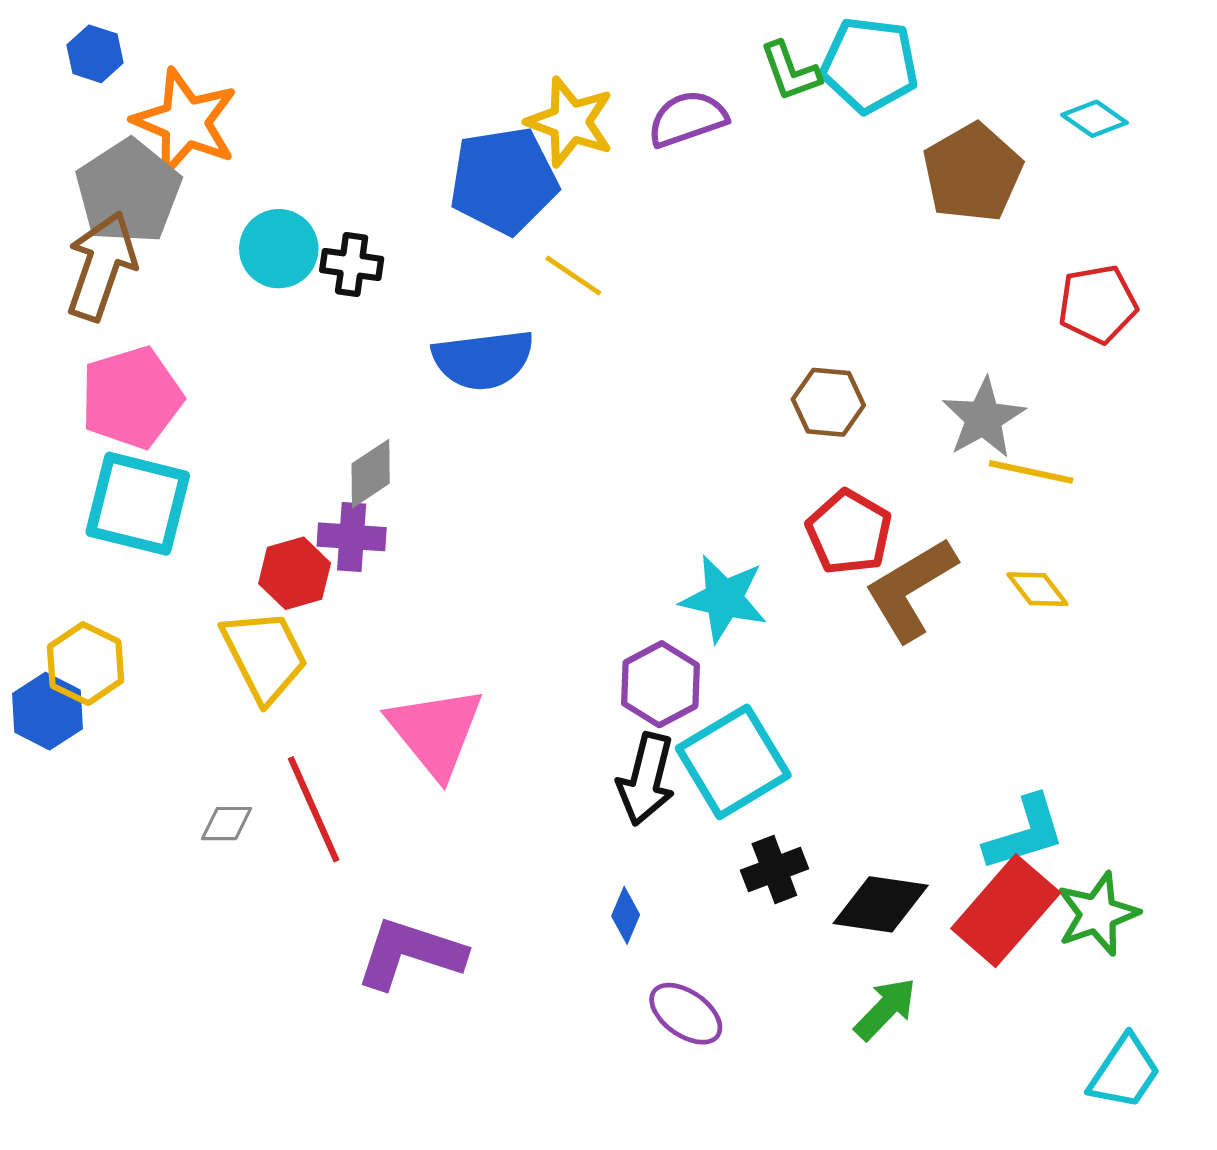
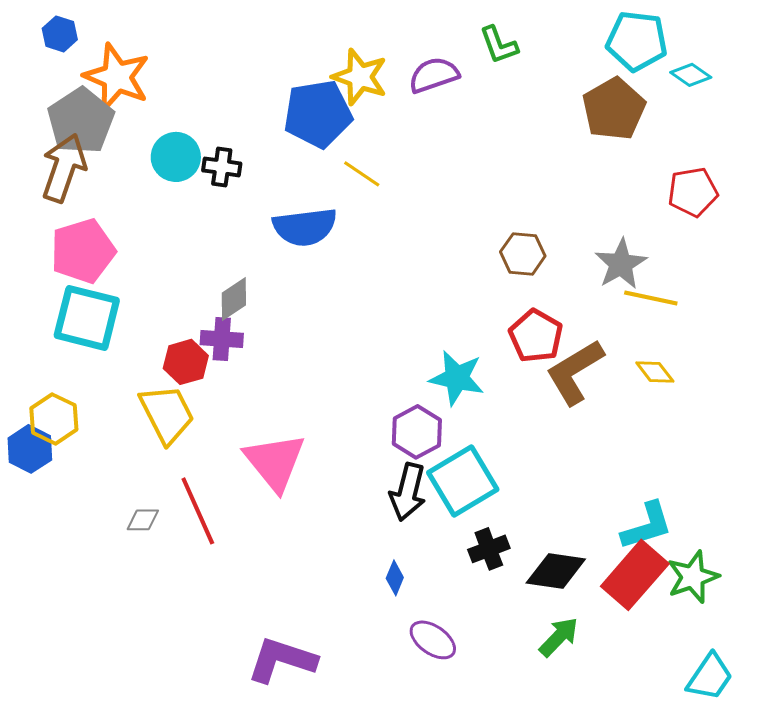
cyan pentagon: (870, 65) -> (637, 41), moved
purple L-shape: (410, 953) -> (282, 660), moved

